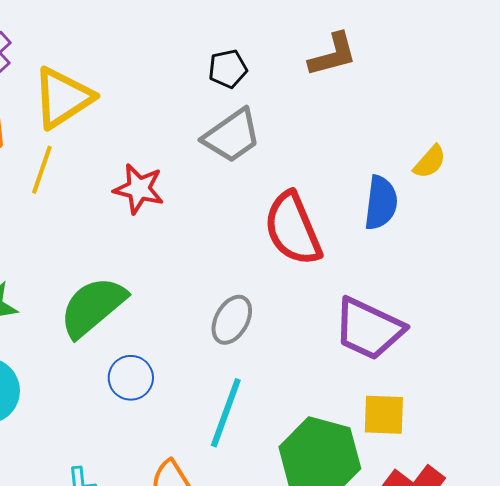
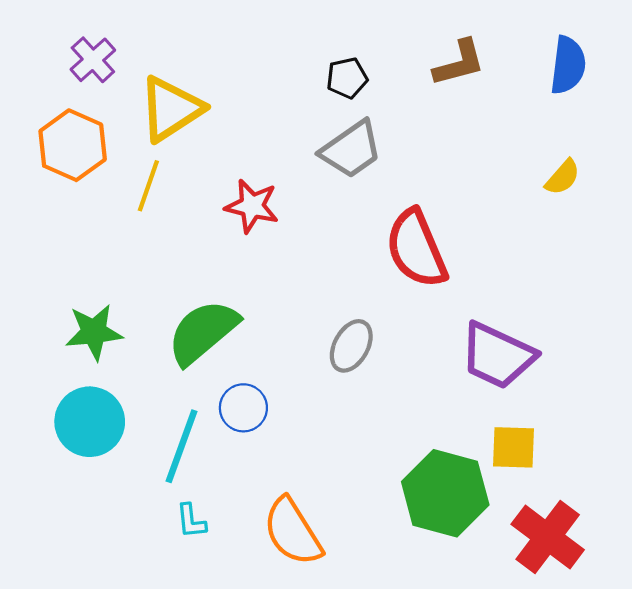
blue semicircle: (381, 203) -> (568, 65), moved
cyan line: (226, 413) -> (181, 446), moved

